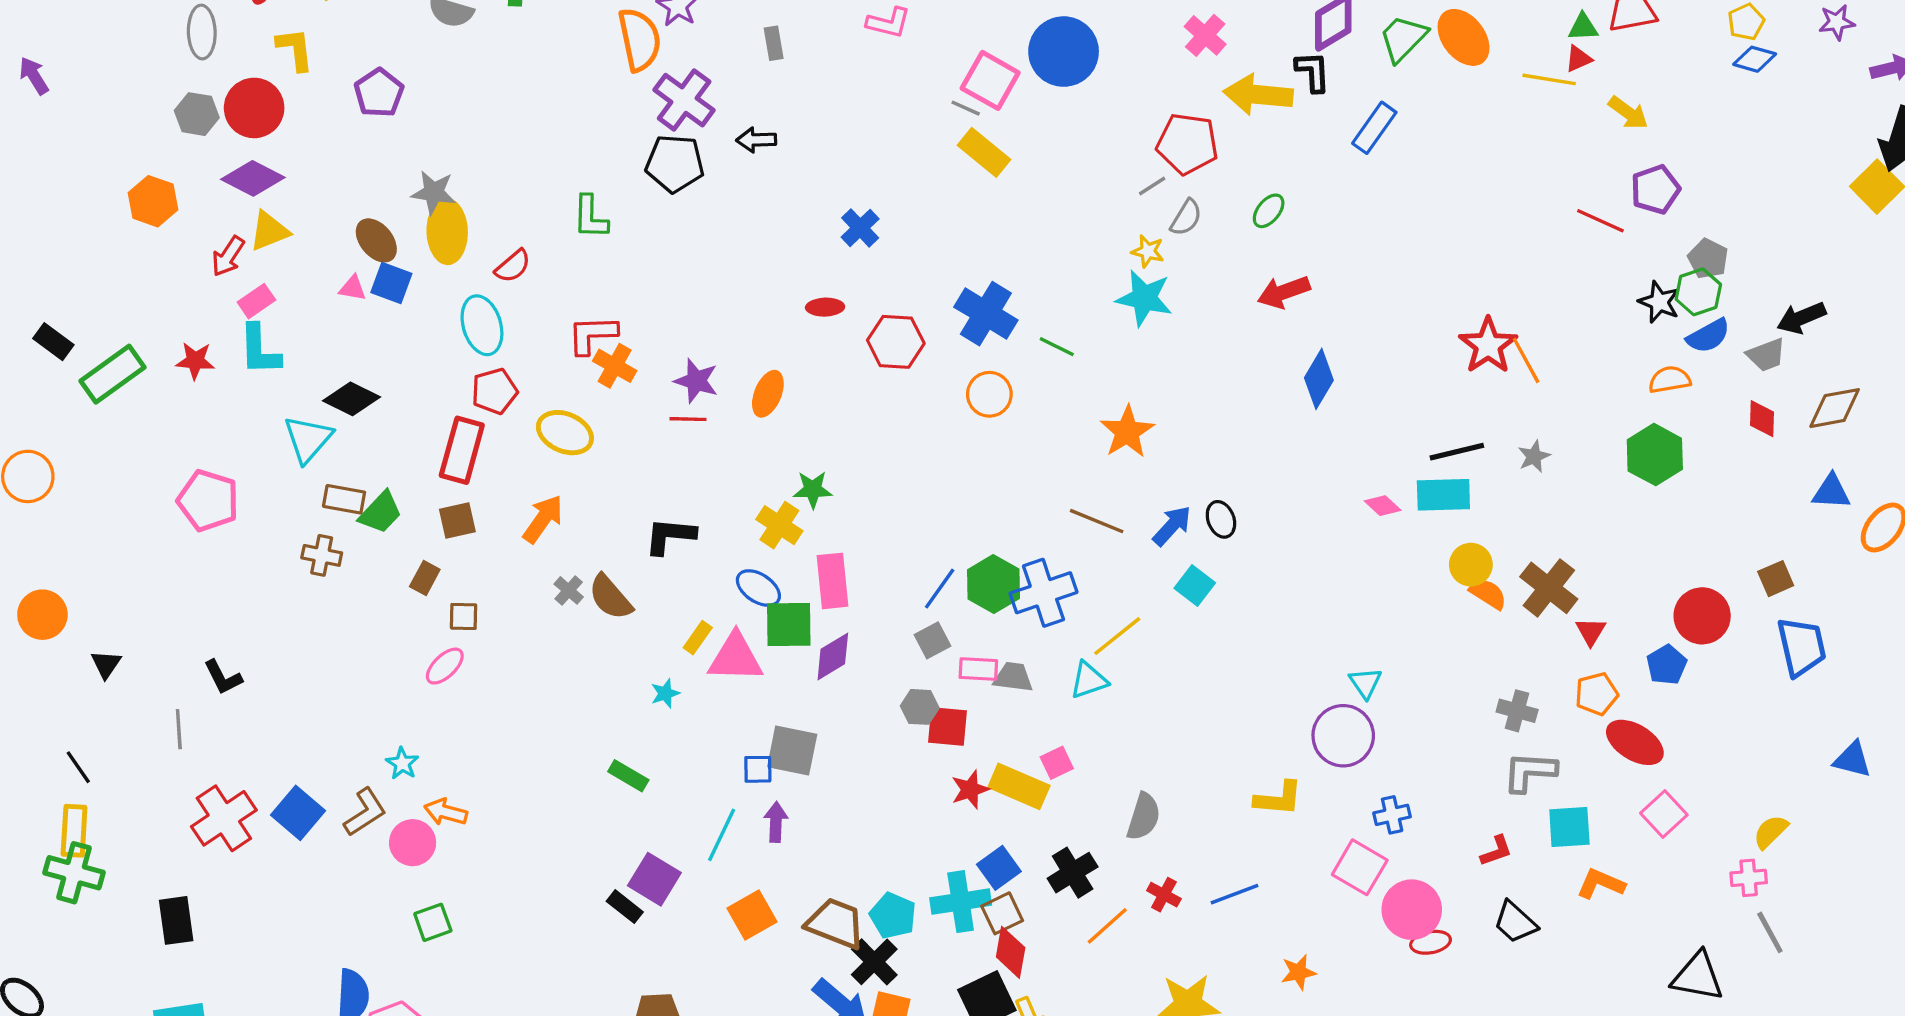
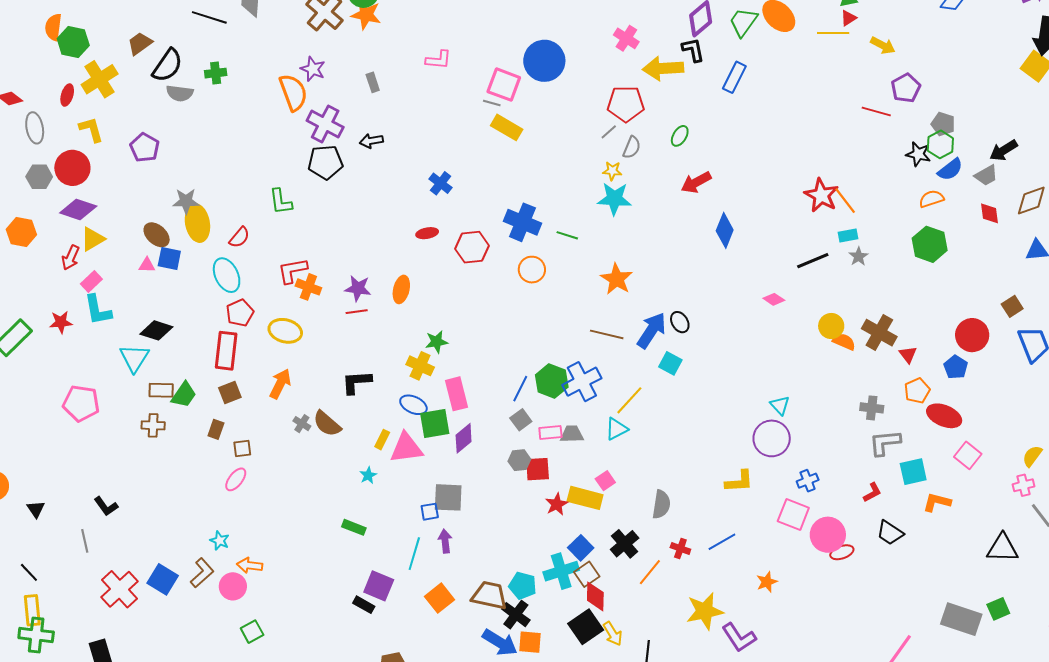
cyan rectangle: (1443, 495) -> (848, 236), moved, size x0.6
blue arrow: (1172, 526) -> (652, 330), size x1.4

